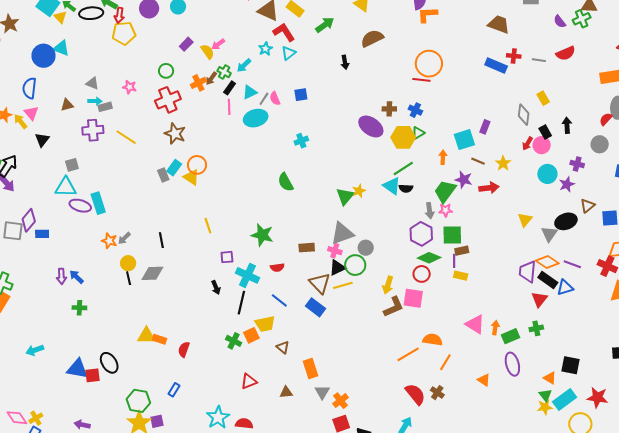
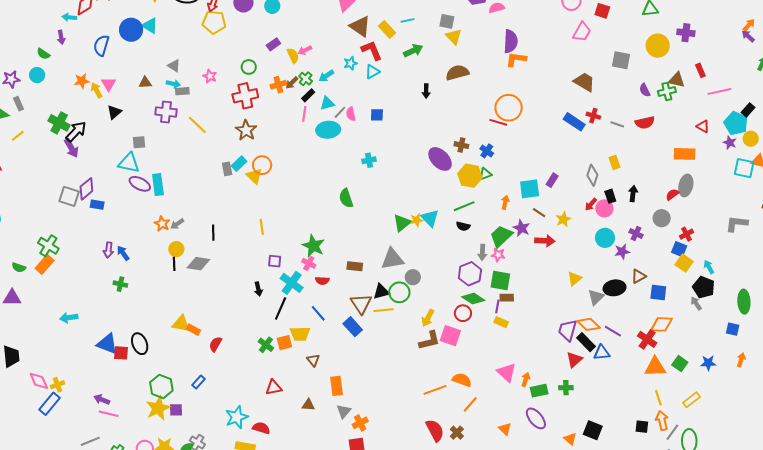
blue semicircle: (30, 88) -> (101, 45), moved
cyan triangle: (392, 186) -> (430, 218), moved
pink cross: (335, 251) -> (309, 263), moved
purple ellipse: (512, 364) -> (536, 418), turned -35

